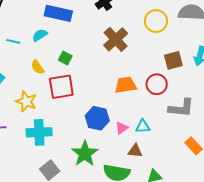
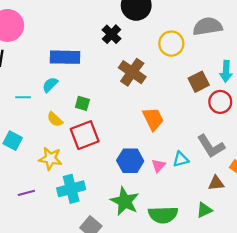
red circle: (157, 84) -> (220, 102), moved
orange trapezoid: (126, 85) -> (153, 119), turned 85
gray L-shape: (181, 108) -> (211, 146), moved, turned 64
brown triangle: (135, 151) -> (216, 183), moved

